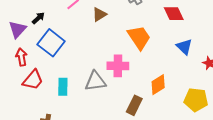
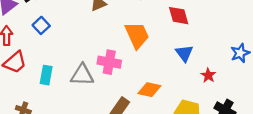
blue square: (51, 43) -> (41, 25), size x0.6
orange diamond: (158, 85) -> (149, 90), turned 35

